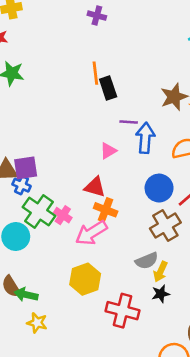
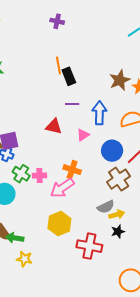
purple line: (129, 122) -> (72, 104), moved
pink triangle: (108, 151) -> (83, 135), moved
red triangle: (95, 187) -> (54, 126), moved
green cross: (39, 211) -> (21, 174), size x0.7
pink cross: (63, 215) -> (40, 176), turned -32
yellow arrow: (160, 272) -> (117, 215), turned -126

